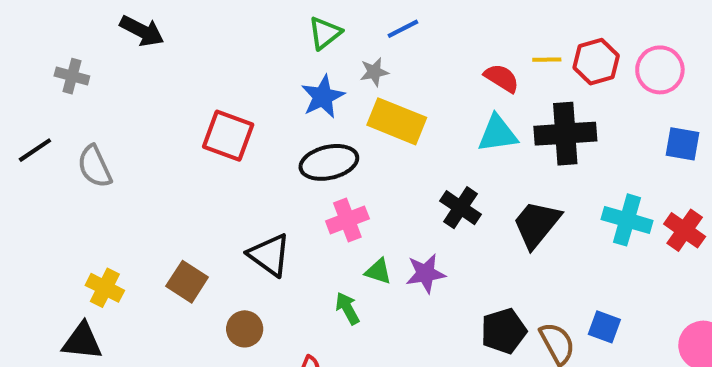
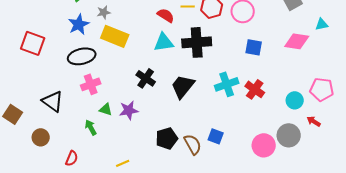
cyan cross: (627, 220) -> (227, 84), turned -35

